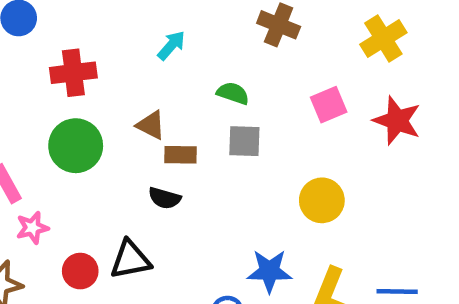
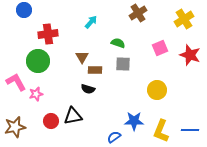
brown cross: (279, 25) -> (138, 13), turned 36
brown triangle: (151, 125) -> (82, 57), turned 32
green circle: (76, 146) -> (38, 61), moved
pink star: (32, 228) -> (36, 94), moved

